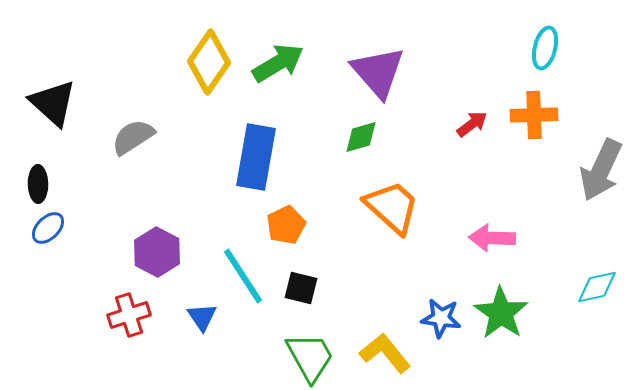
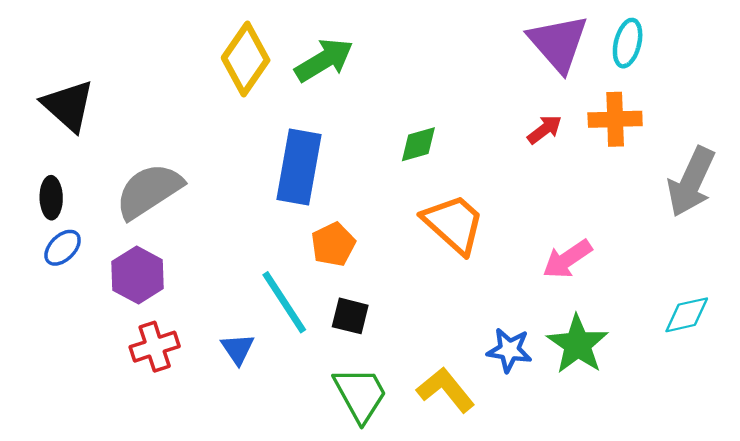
purple triangle: (378, 72) -> (558, 43), moved
gray semicircle: (133, 137) -> (149, 191), moved, size x1.4
pink arrow: (492, 238) -> (567, 259), turned -36
purple hexagon: (157, 252) -> (138, 275), moved

